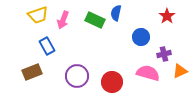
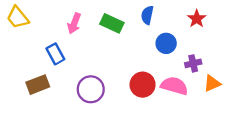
blue semicircle: (116, 13) -> (147, 15), moved
yellow trapezoid: (38, 15) -> (18, 17), moved, turned 70
red circle: (112, 82) -> (143, 85), moved

